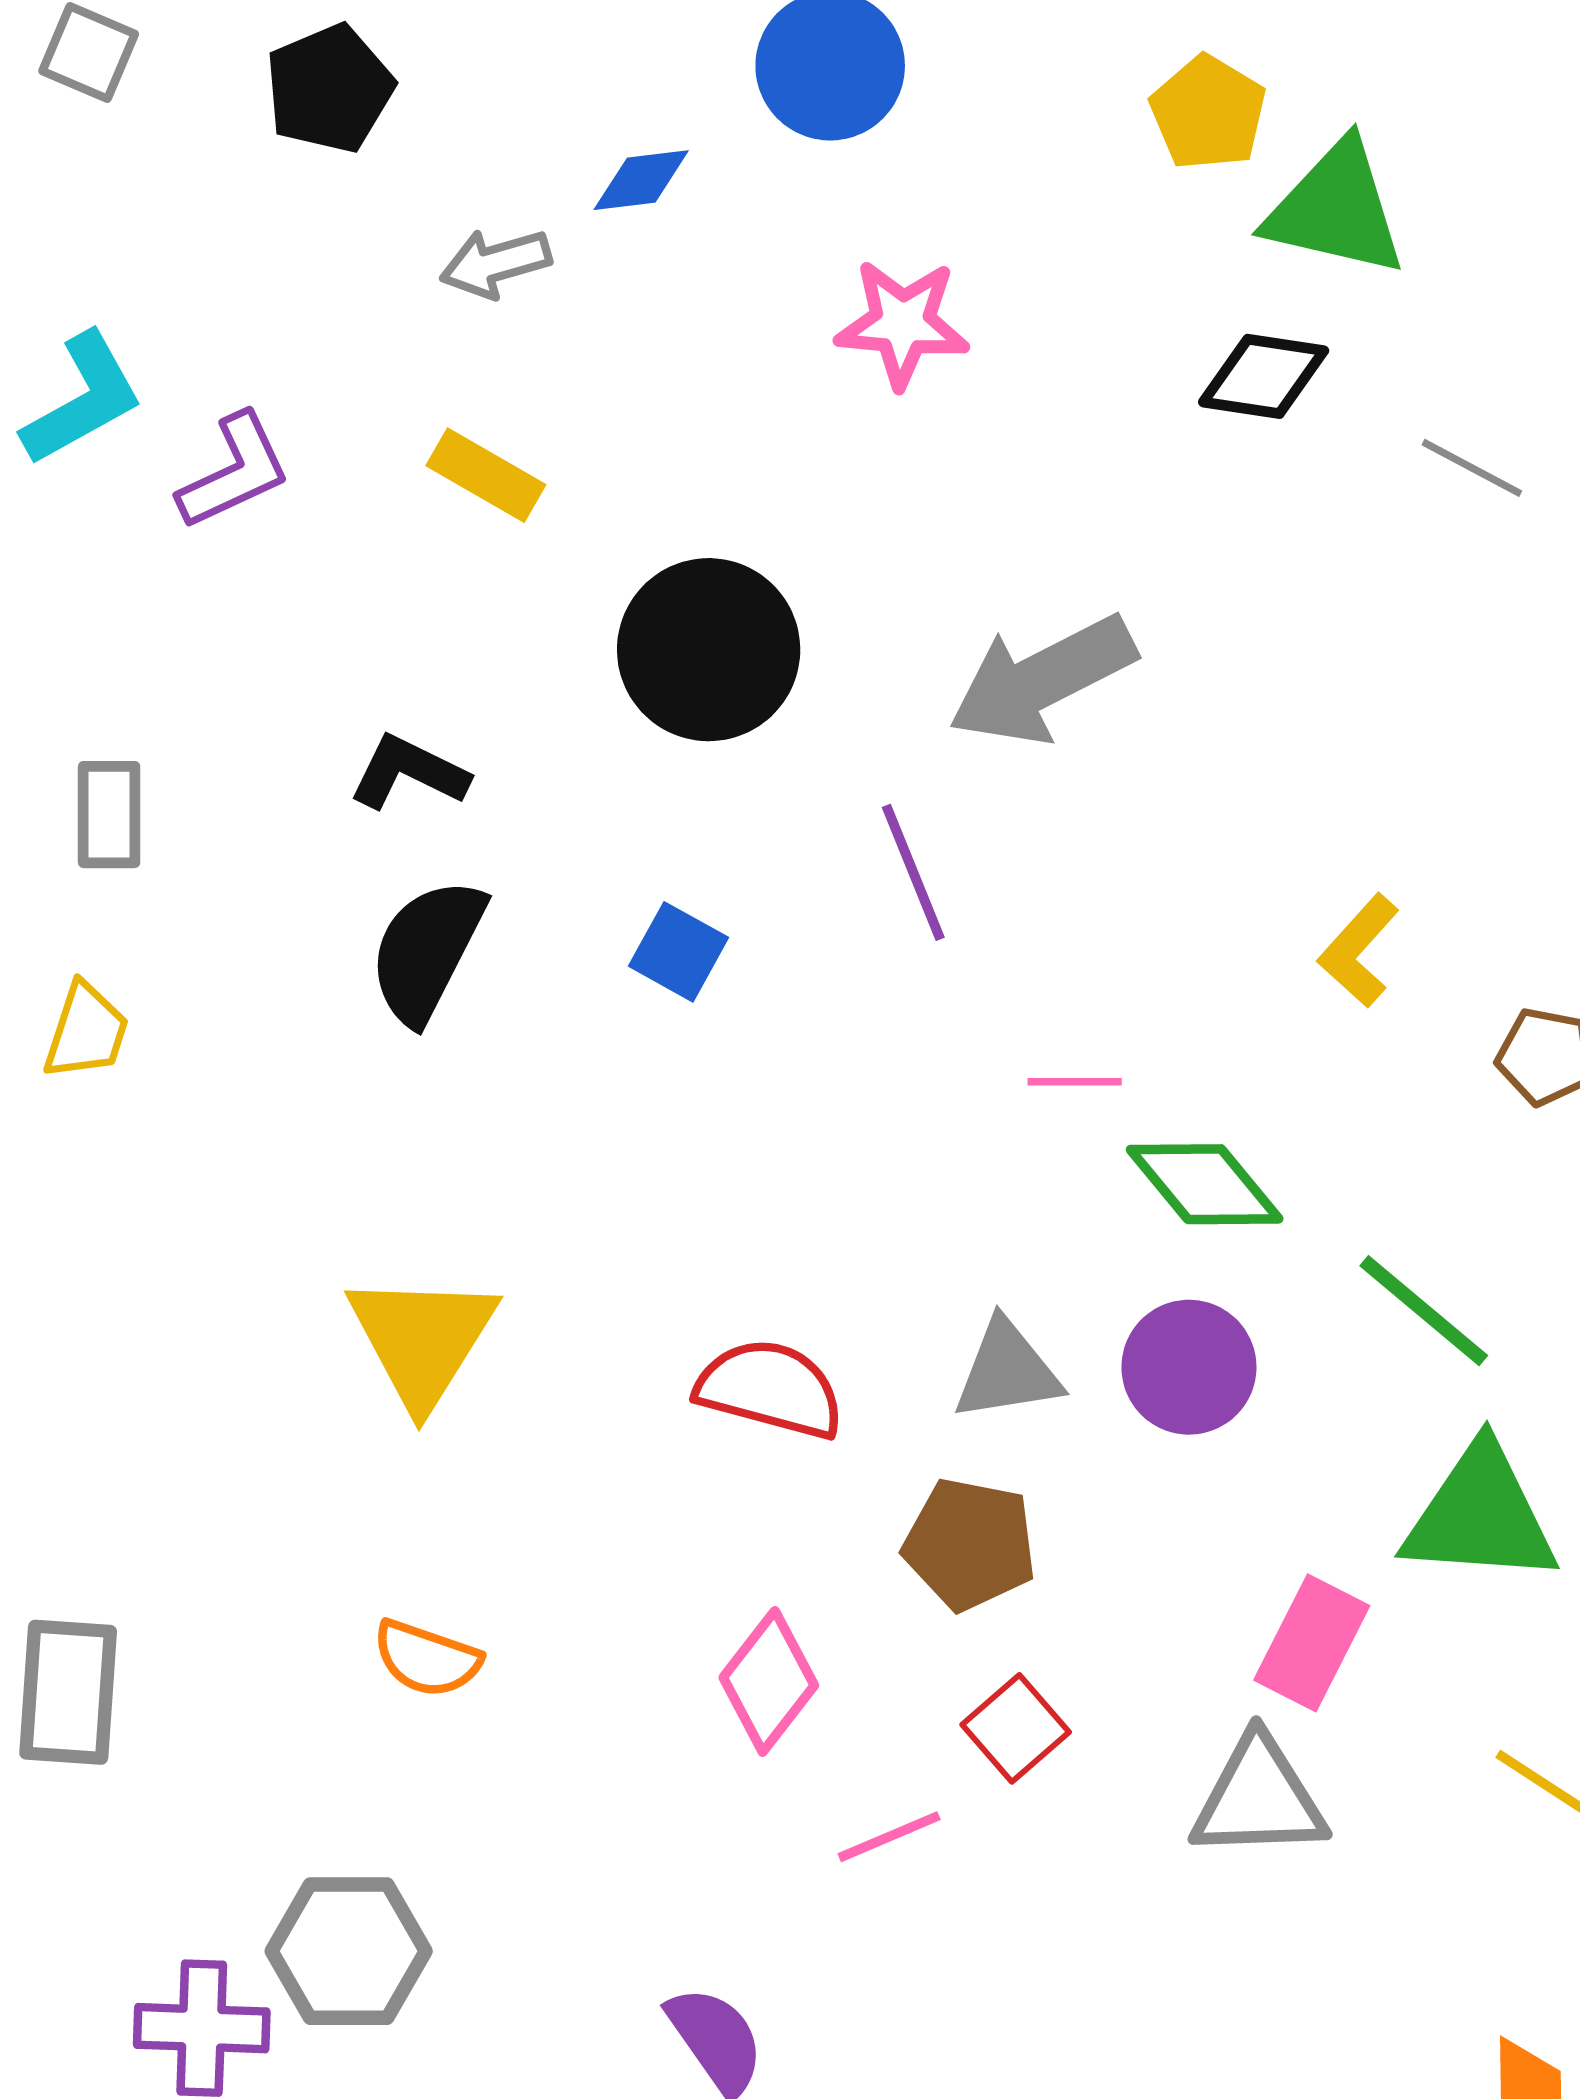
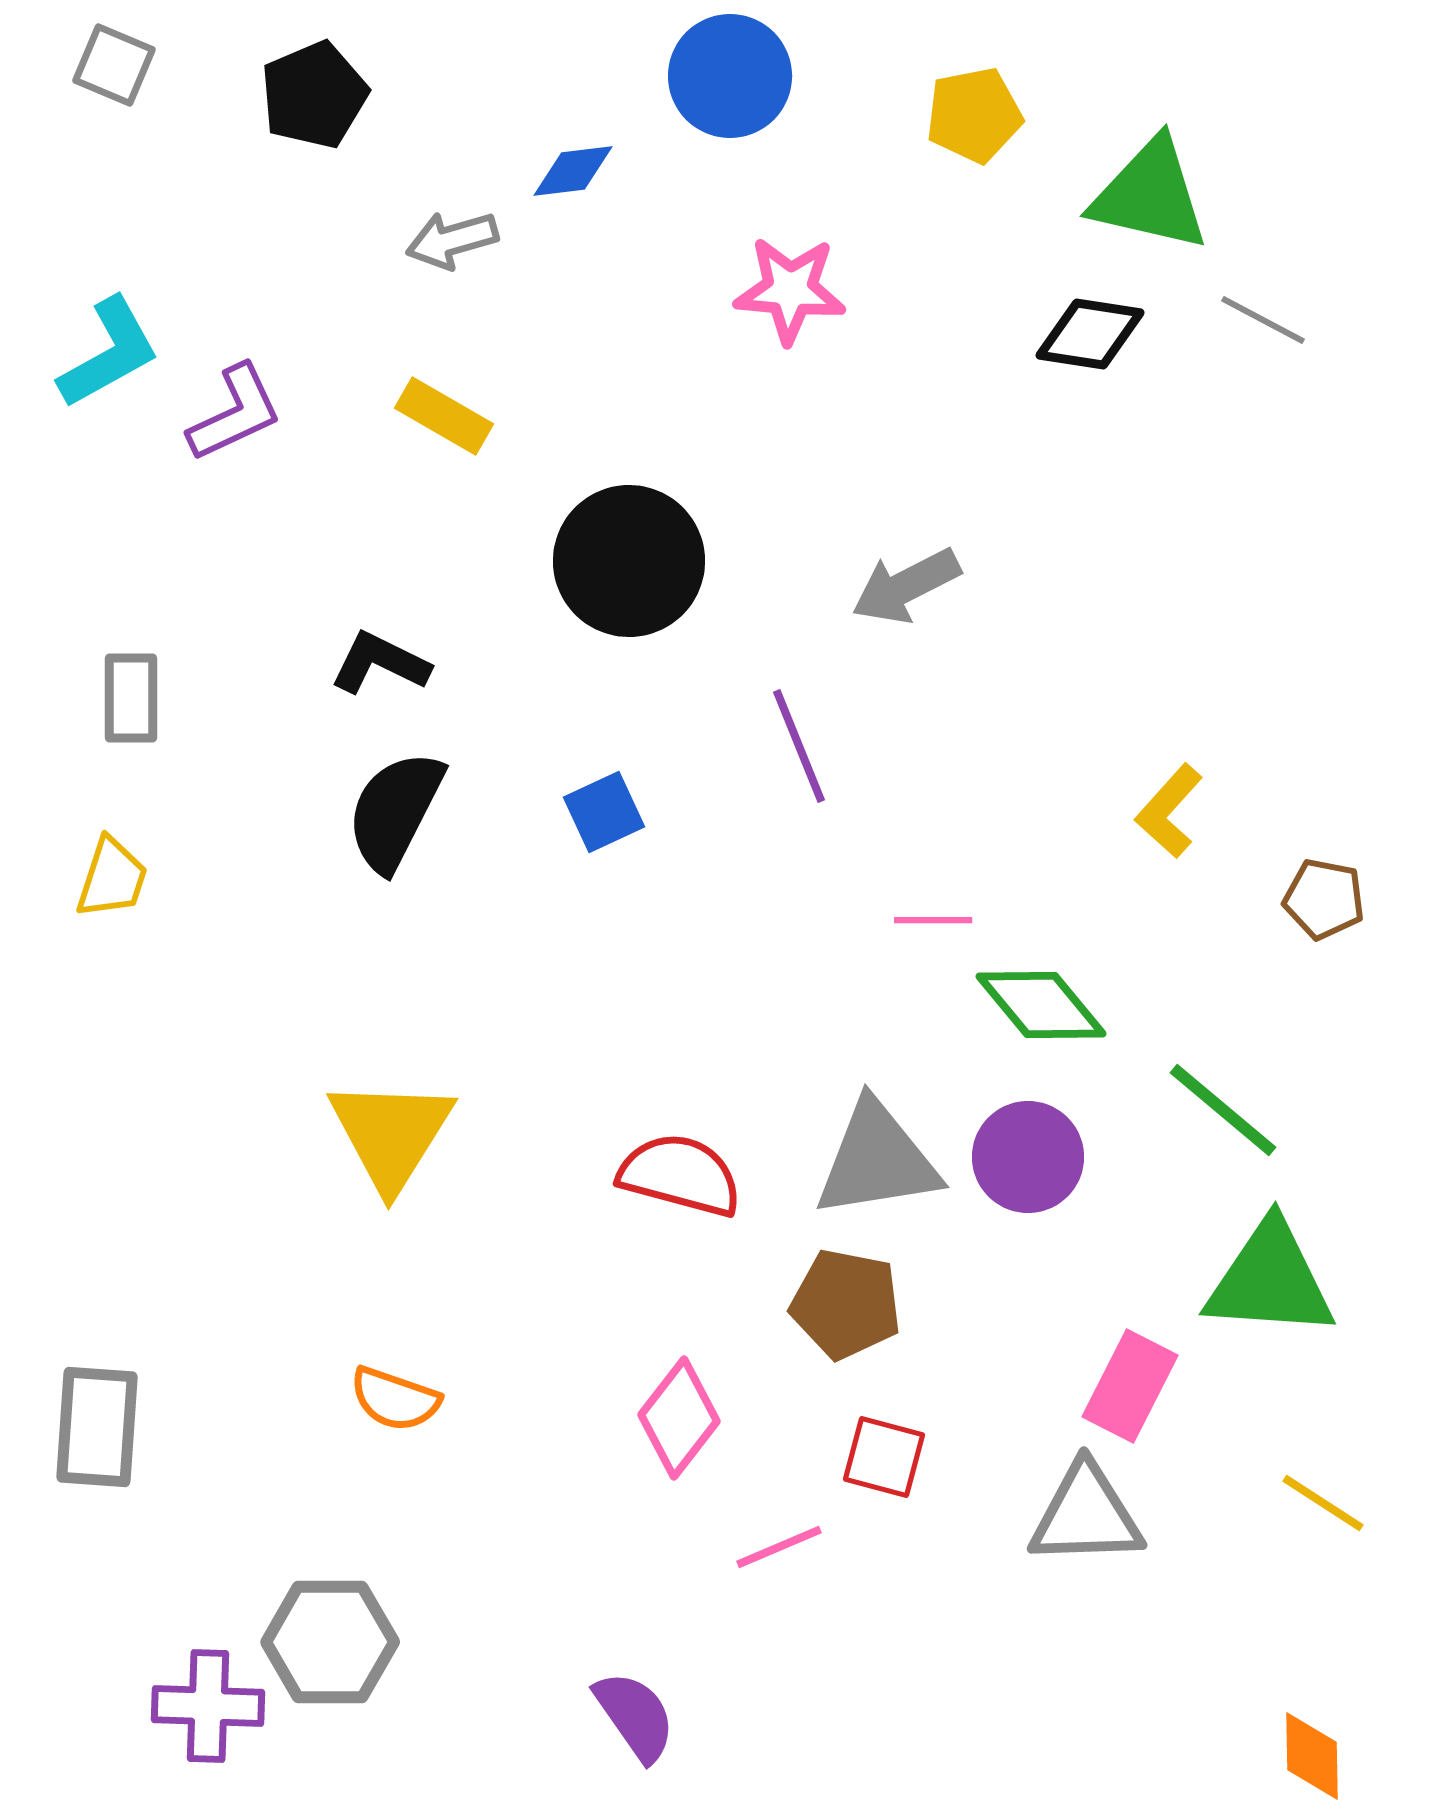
yellow pentagon: (1208, 113) -> (974, 115), moved, turned 30
gray line: (1472, 468) -> (1263, 320), moved
gray arrow: (1042, 680) -> (906, 586), size x0.7
blue square: (679, 952) -> (604, 812), turned 36
gray triangle: (1007, 1371) -> (877, 1160), size x1.4
red square: (1016, 1728) -> (884, 1457), turned -34

